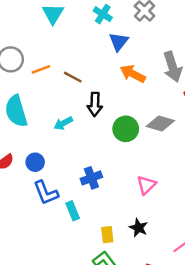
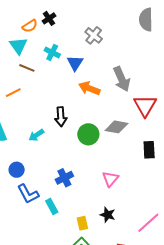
cyan cross: (103, 14) -> (52, 52), moved
brown line: (73, 77) -> (27, 68), moved

